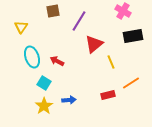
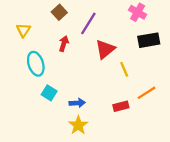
brown square: (53, 11) -> (59, 12), turned -32
red arrow: (57, 61) -> (64, 44), moved, turned 80
blue arrow: (69, 100) -> (77, 103), moved
yellow star: (44, 106) -> (78, 125), moved

